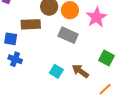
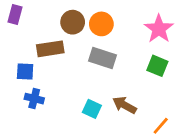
pink star: (96, 17) -> (159, 29), moved
green square: (106, 58) -> (157, 66), moved

